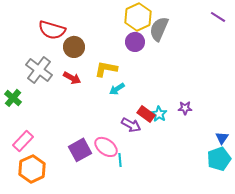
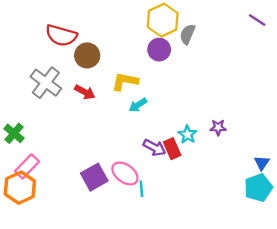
gray semicircle: (159, 29) -> (187, 34), size x0.7
green cross: (13, 98) -> (14, 133), moved
red rectangle: (146, 114) -> (172, 149), moved, turned 30
orange hexagon: (32, 169) -> (20, 188), moved

